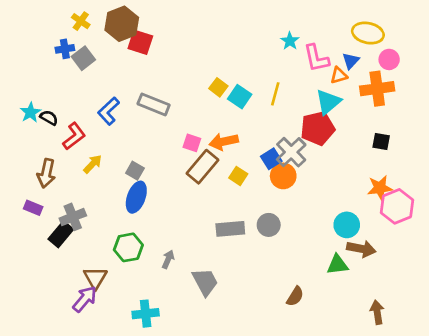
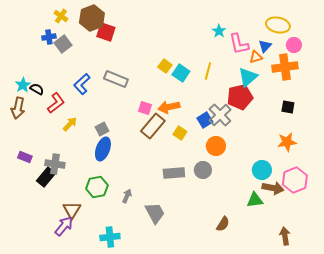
gray square: (135, 171) -> (102, 129), turned 32
brown arrow: (46, 173) -> (18, 108), moved
orange circle: (283, 176) -> (216, 146), moved
pink hexagon: (397, 206) -> (295, 180), moved
gray cross: (73, 217) -> (55, 164), turned 30

